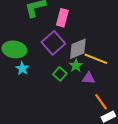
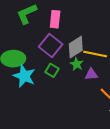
cyan star: (22, 68) -> (24, 76), size x1.6
green square: (60, 74) -> (52, 70), moved

